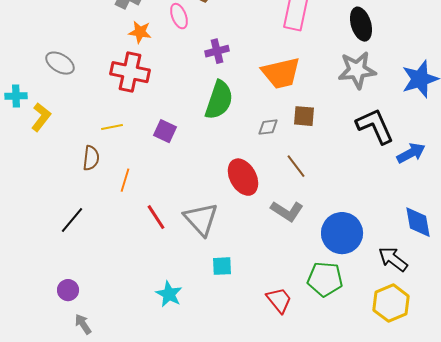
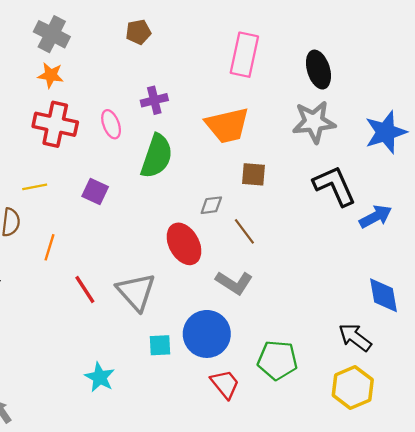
pink ellipse: (179, 16) -> (111, 124), moved
orange star: (140, 32) -> (51, 75), moved
gray diamond: (268, 127) -> (211, 205), moved
blue circle: (342, 233) -> (207, 334), moved

